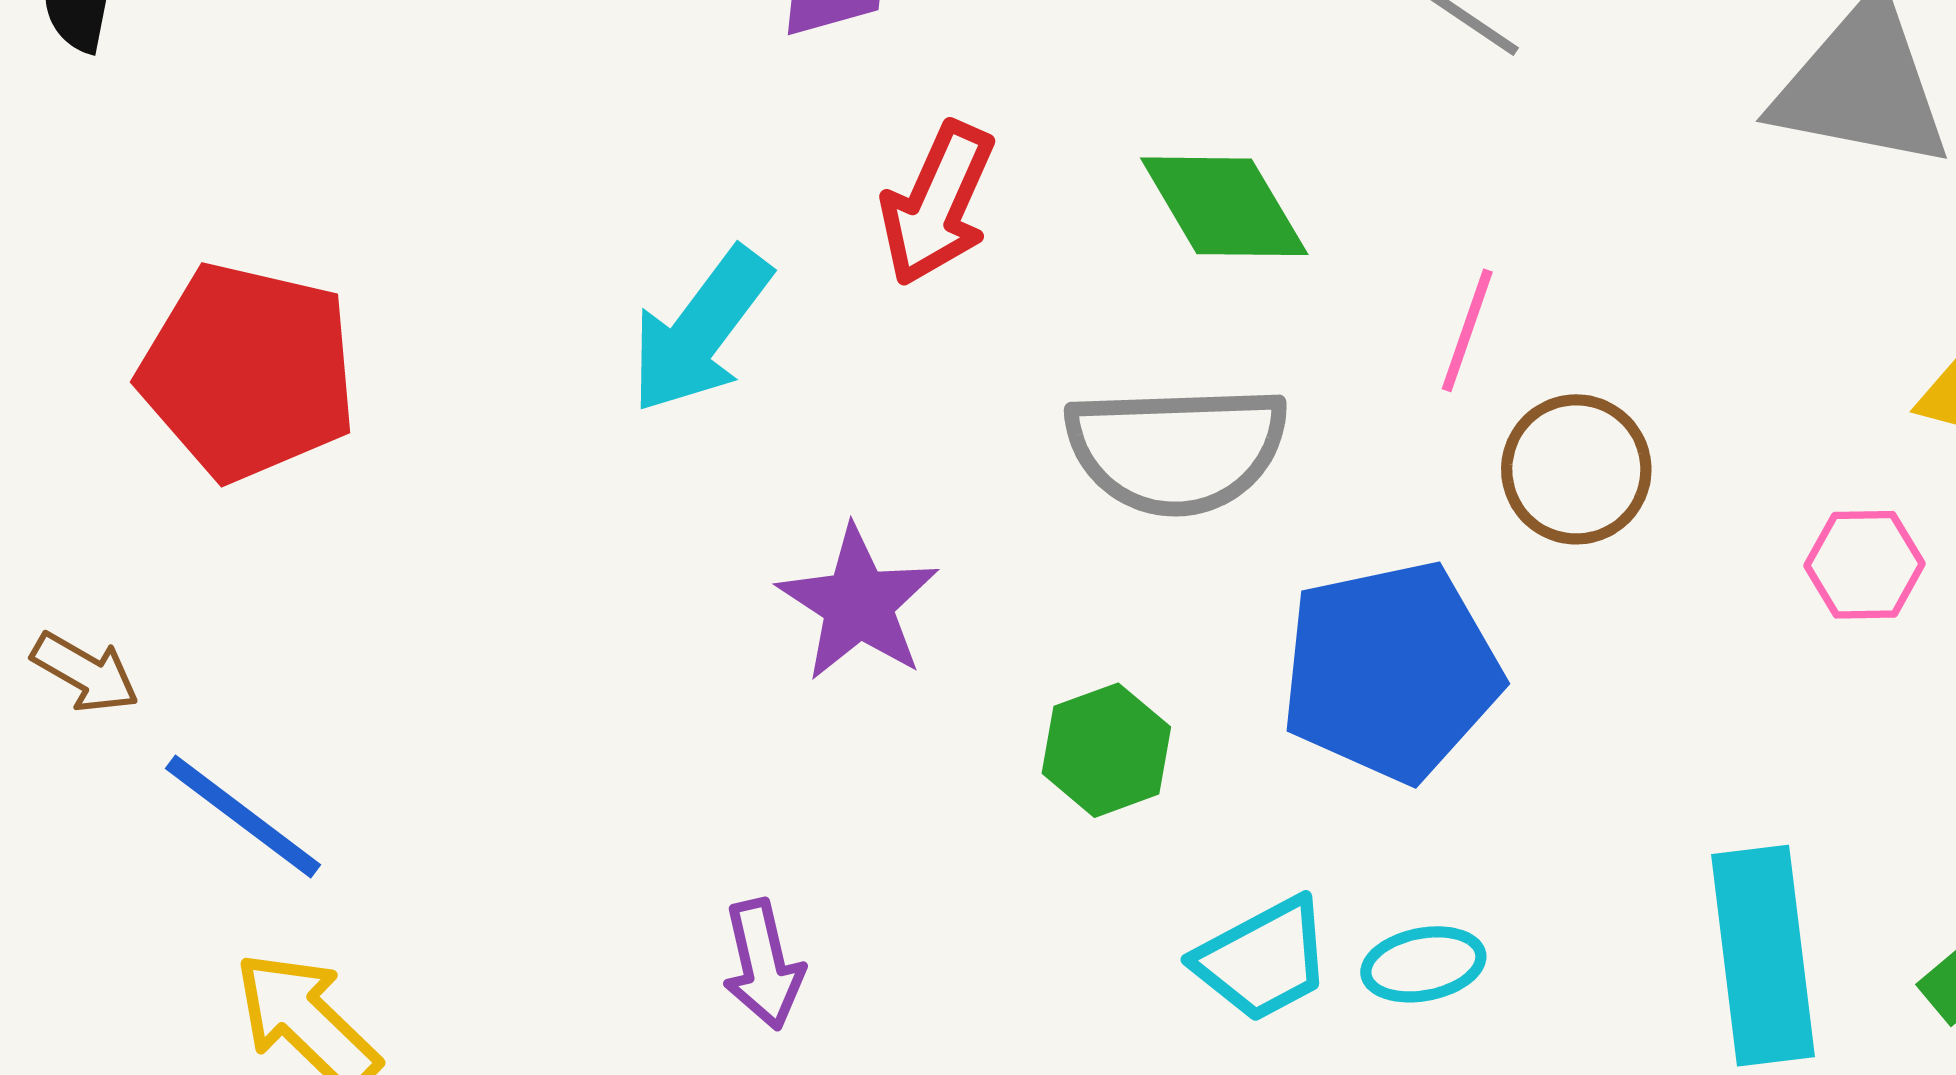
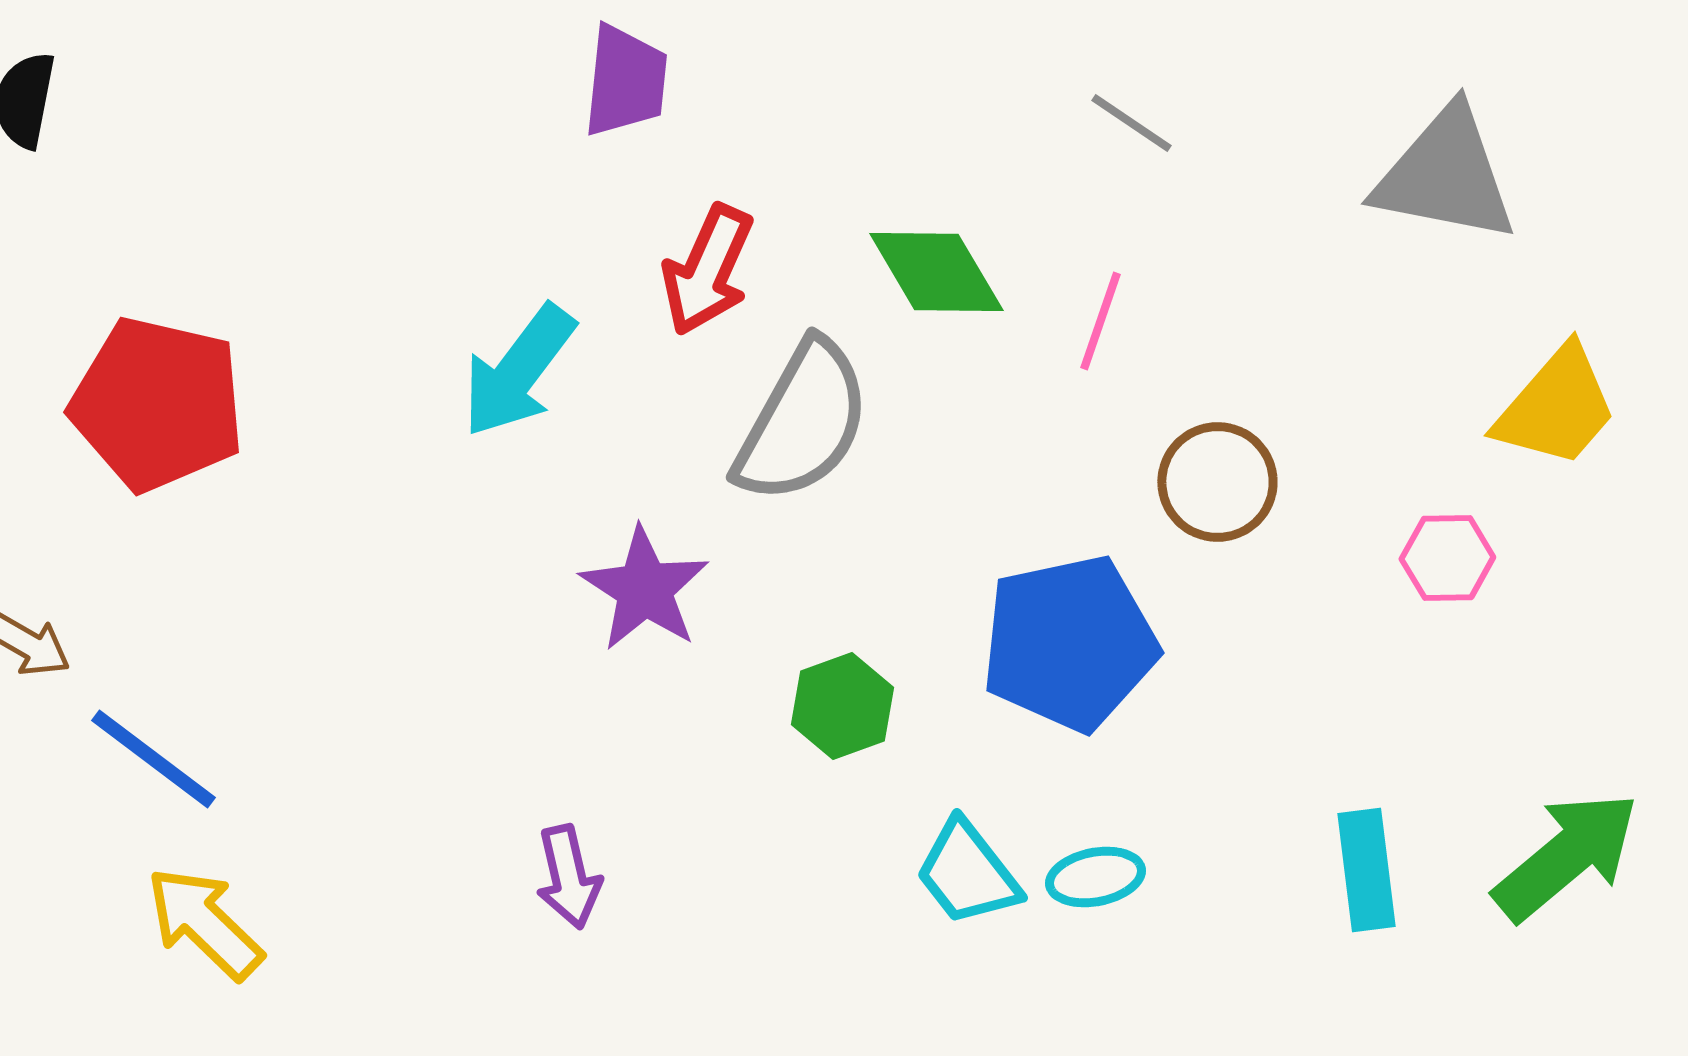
pink line: (1467, 330) -> (1100, 321), moved
gray semicircle: (1177, 449) -> (802, 422), moved, turned -59
cyan rectangle: (1763, 956) -> (1366, 870), size x0.7
cyan trapezoid: (1263, 959) -> (967, 873), turned 80

